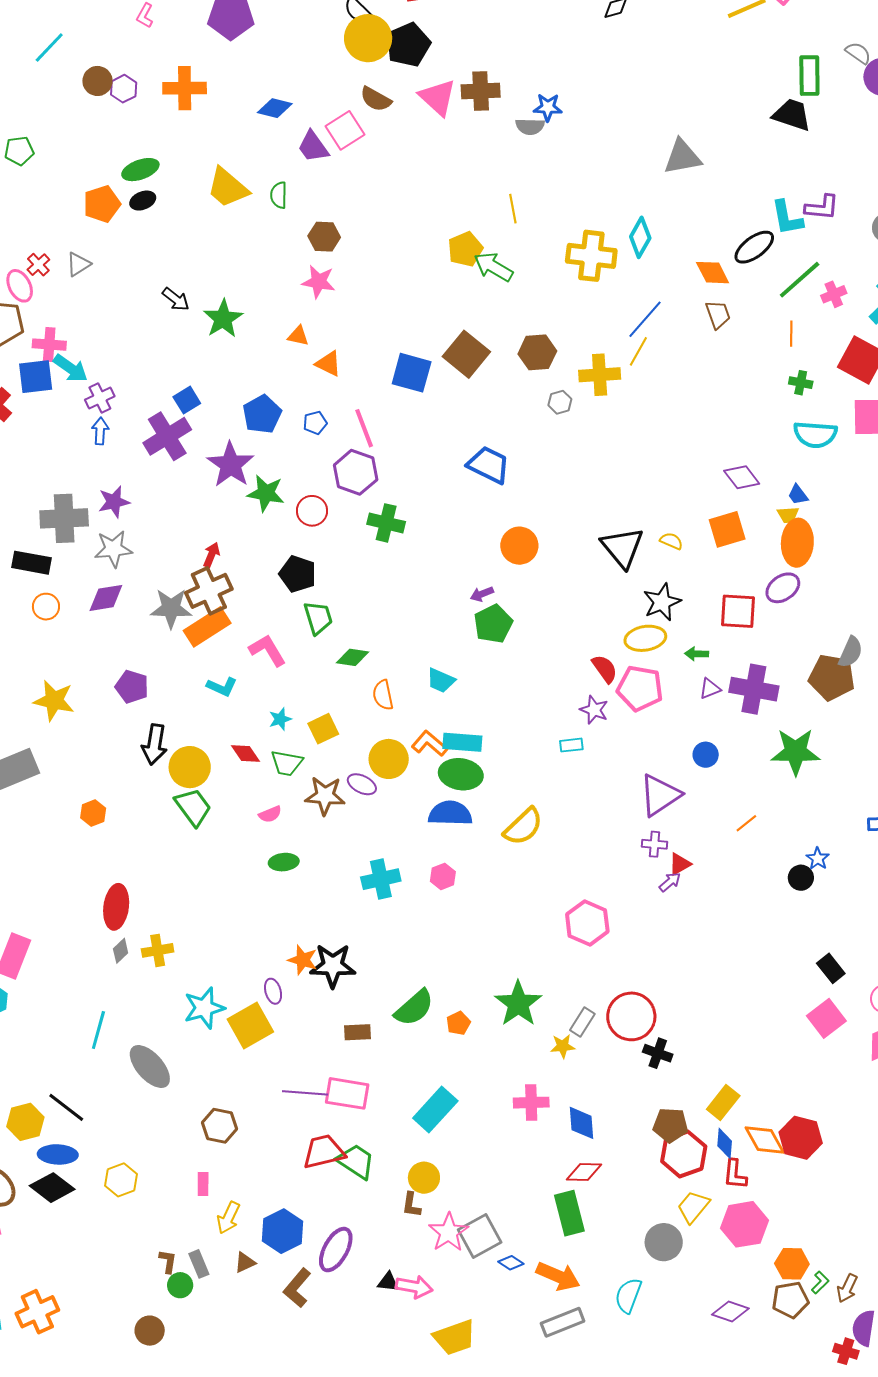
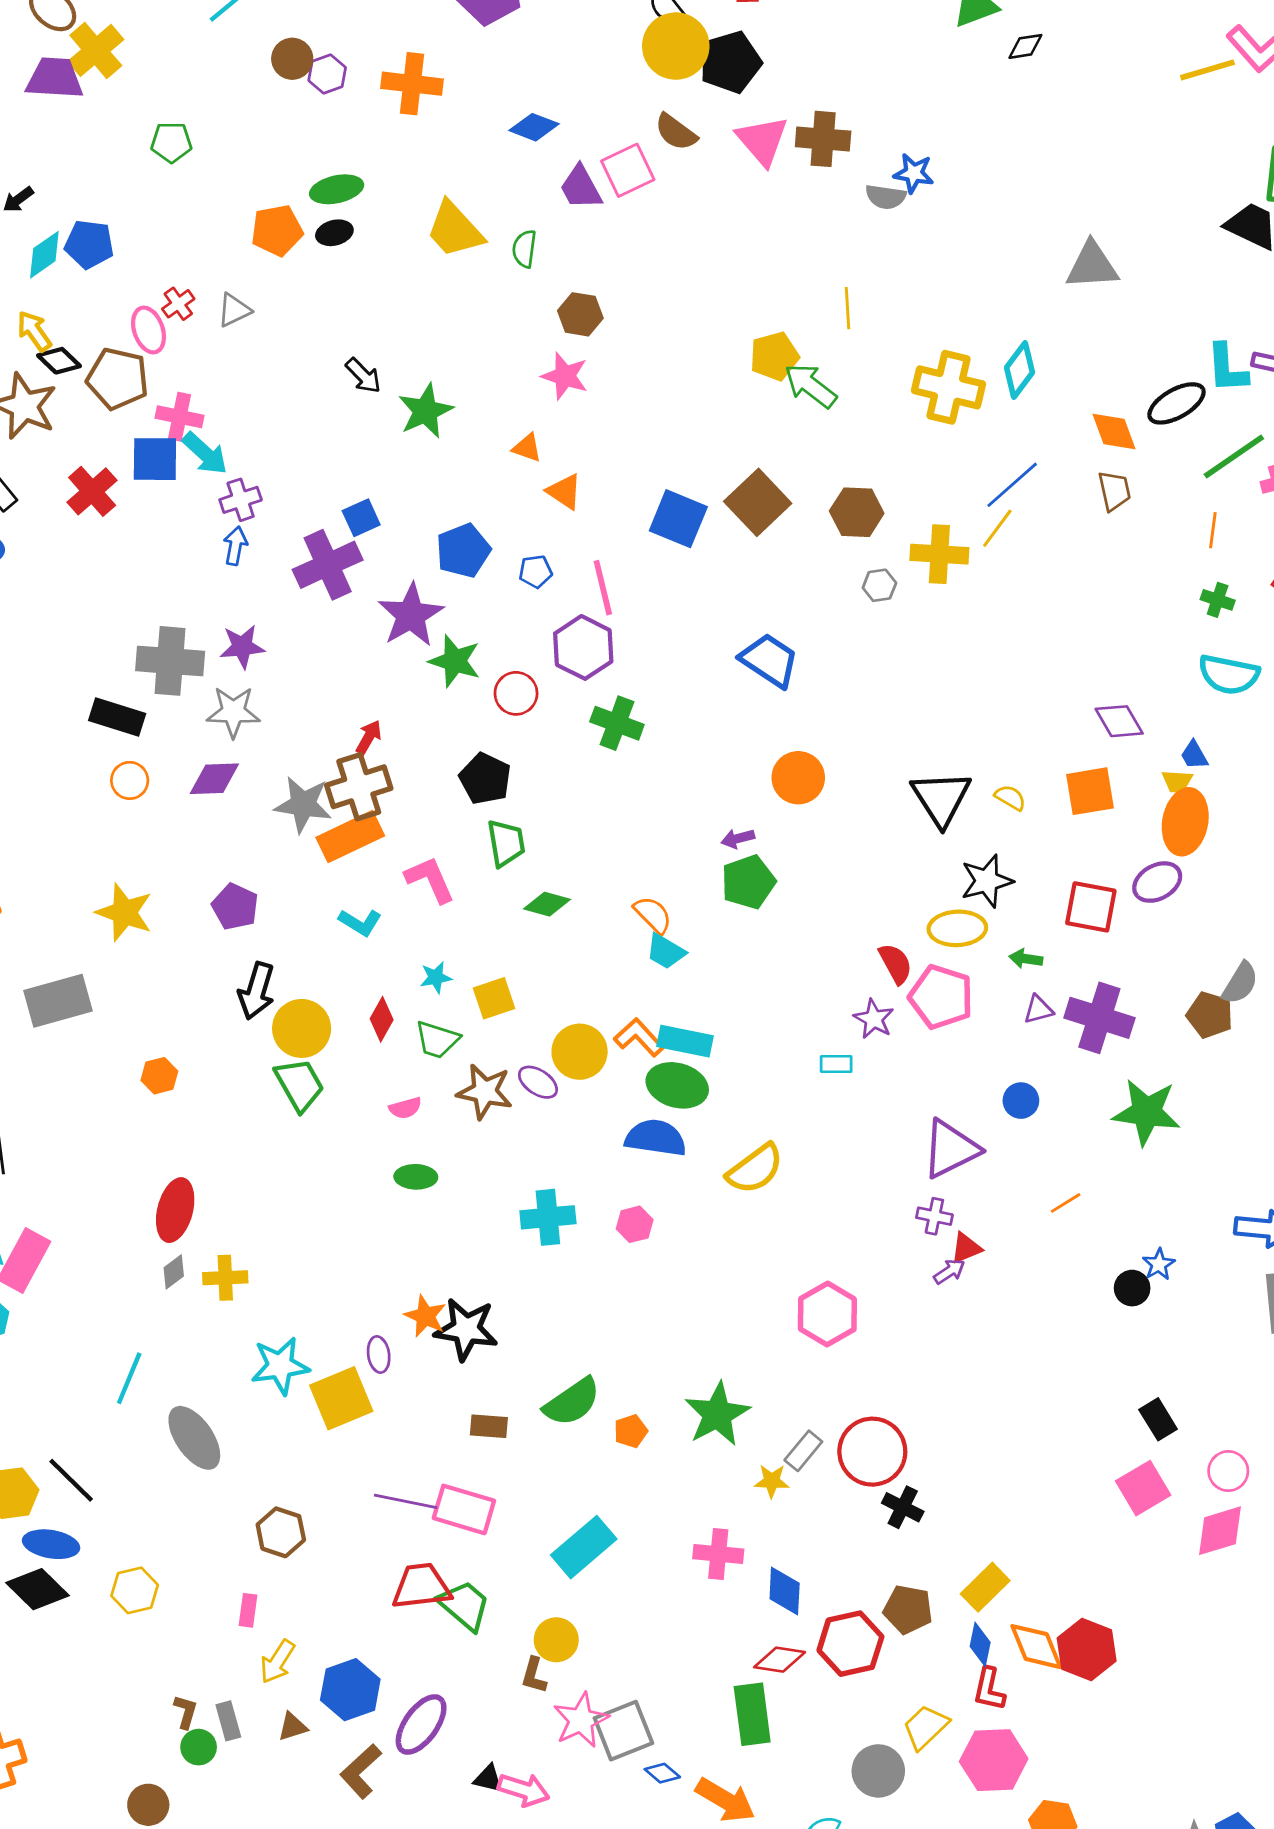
brown pentagon: (832, 677) -> (1210, 1015), size x0.7
orange semicircle: (383, 695) -> (653, 915), moved, turned 140
red diamond: (246, 753) -> (382, 1019), turned 56
red hexagon: (684, 1154) -> (850, 1644), moved

